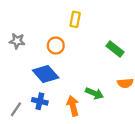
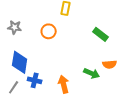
blue diamond: (46, 74) -> (20, 62), moved, turned 50
green arrow: (94, 93) -> (92, 73), moved

